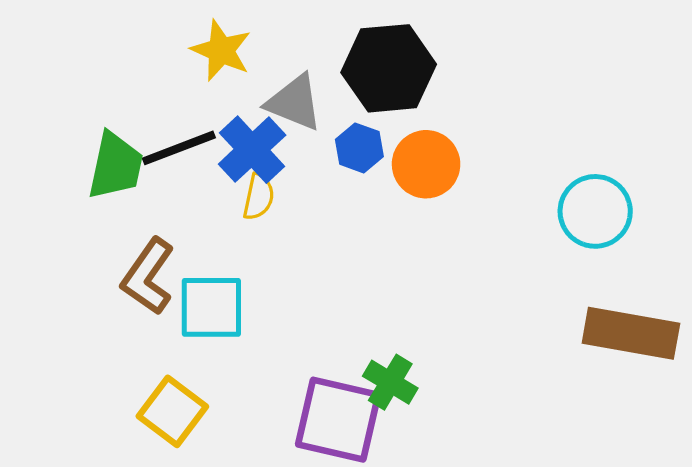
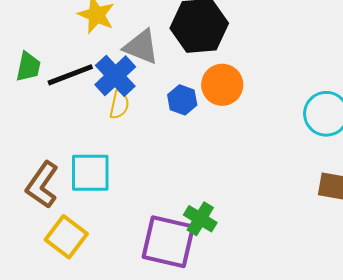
blue hexagon: (359, 148) -> (182, 100), moved
green trapezoid: (115, 166) -> (28, 67), moved, size x0.7
brown L-shape: (148, 276) -> (42, 185), moved

